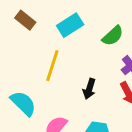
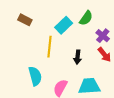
cyan rectangle: (70, 25) -> (64, 25), moved
cyan semicircle: (23, 103) -> (35, 76), turned 42

